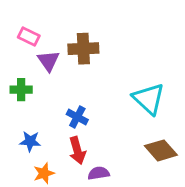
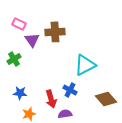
green cross: (21, 90) -> (14, 59), turned -32
cyan triangle: (149, 99) -> (85, 65), moved, turned 50
blue cross: (77, 117) -> (70, 90), moved

